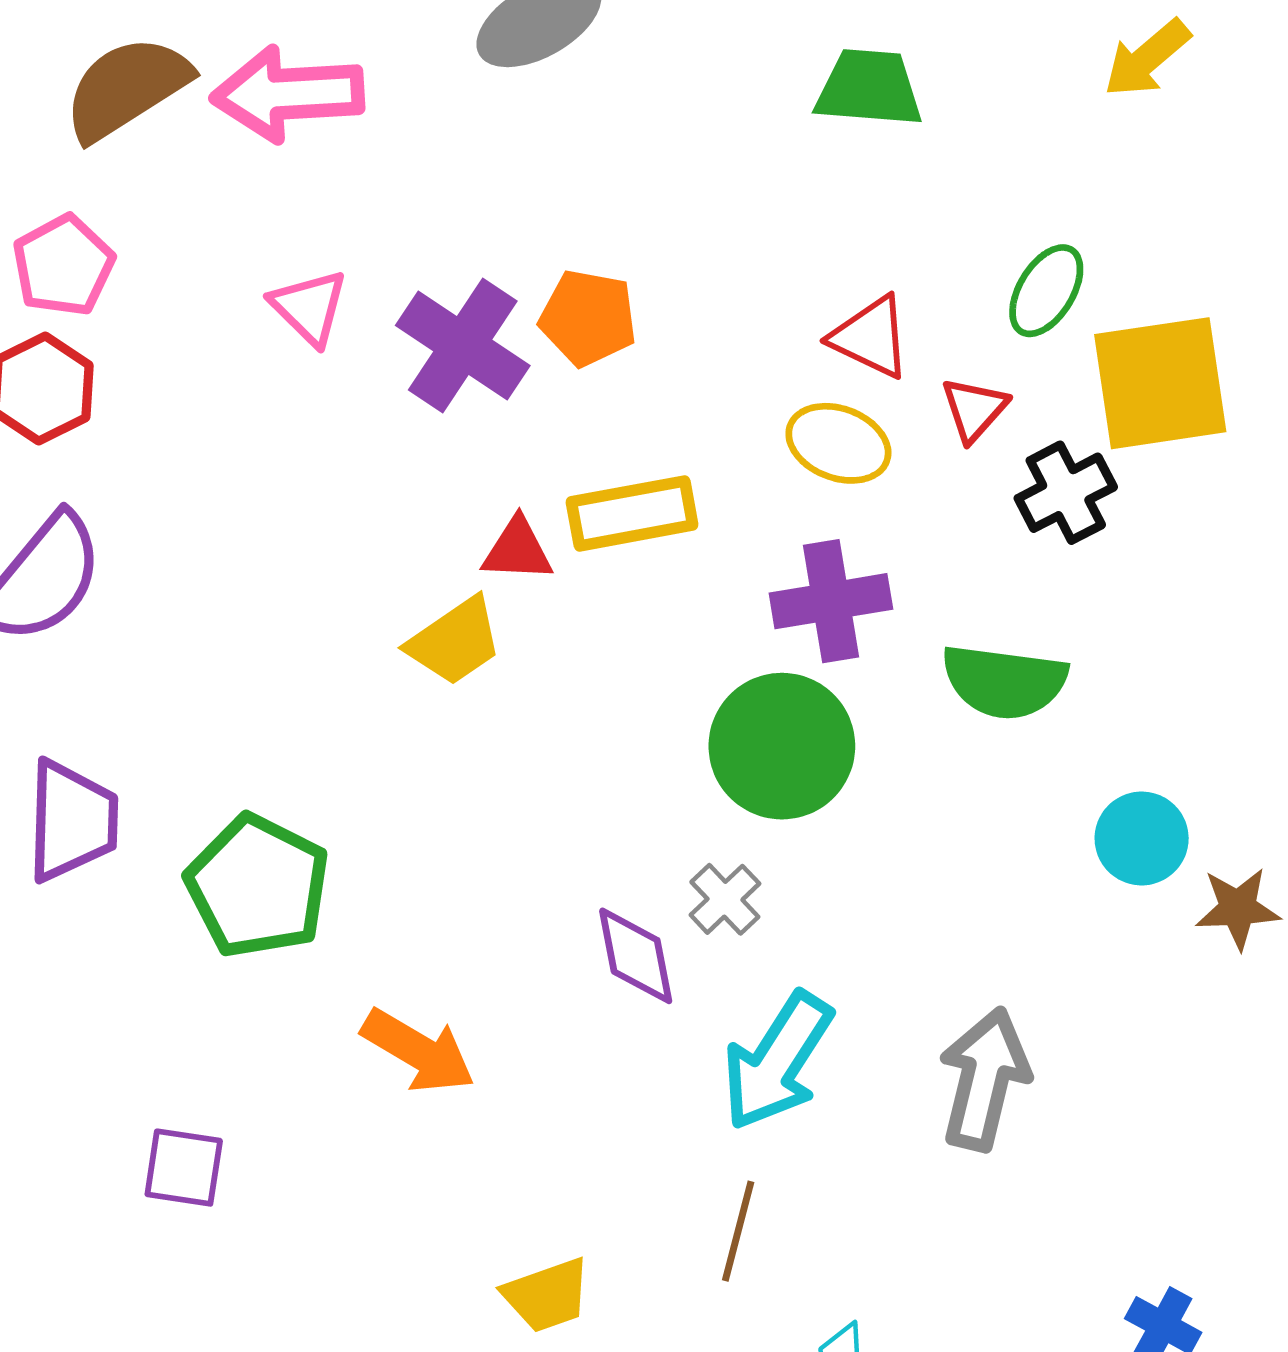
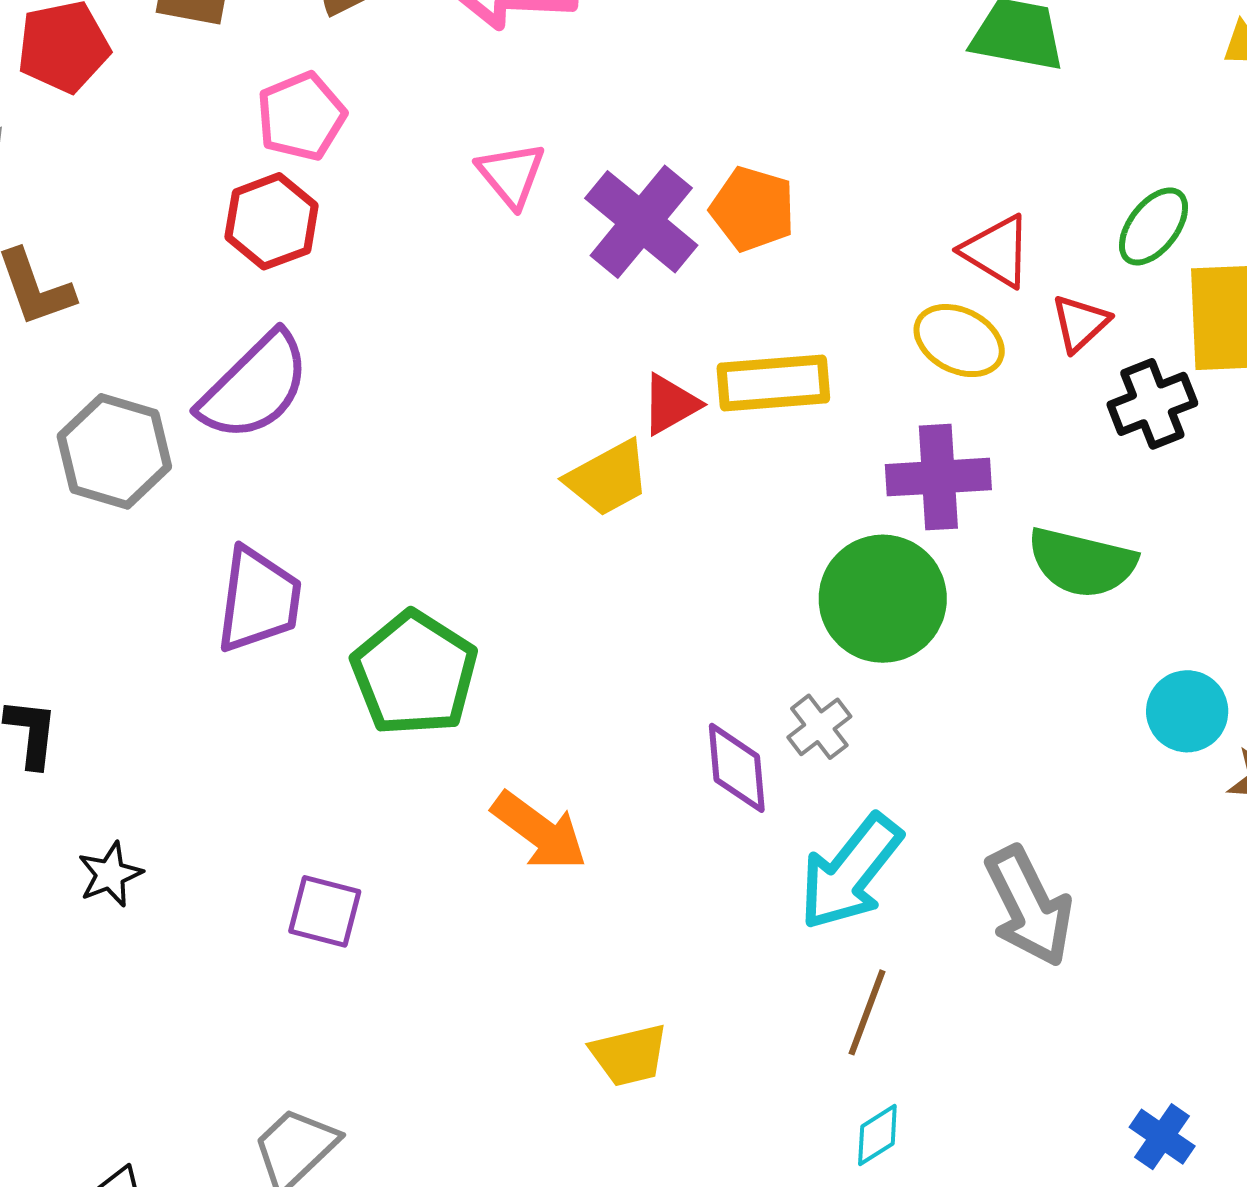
red triangle: (517, 550) -> (670, 404), turned -38
gray arrow: (984, 1079) -> (1029, 906), turned 134
brown line: (738, 1231) -> (867, 1012), moved

